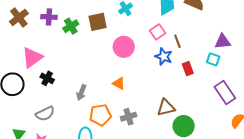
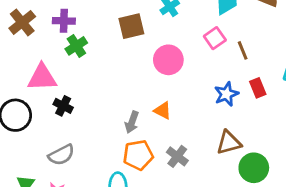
green cross: (71, 26) -> (76, 46), moved
blue star: (164, 57) -> (226, 94), moved, turned 30
pink triangle: (32, 58) -> (42, 78), turned 35
gray arrow: (81, 93) -> (132, 122), moved
gray cross: (129, 117) -> (177, 156), turned -35

